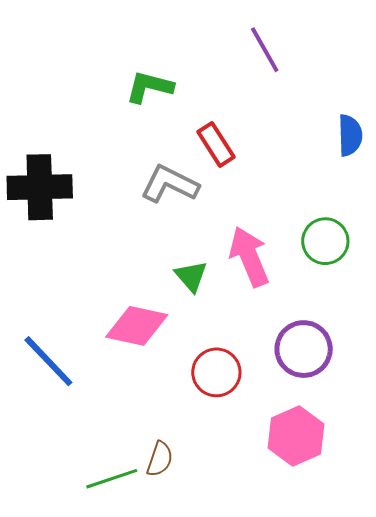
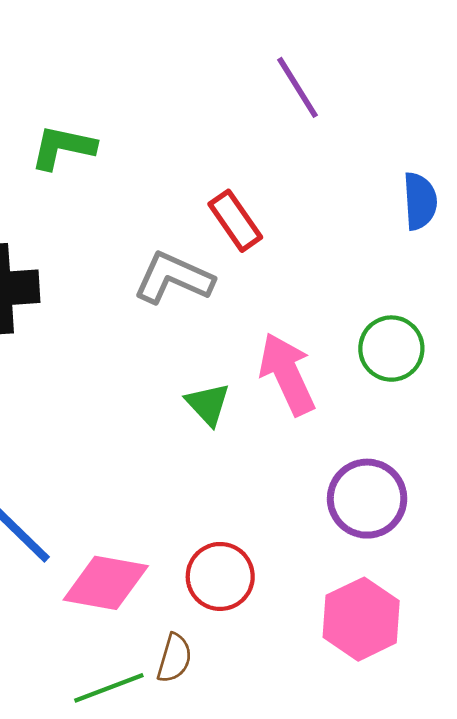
green L-shape: (149, 87) -> (63, 147), moved
pink diamond: (137, 326) -> (106, 583), moved
red circle: (216, 372) -> (220, 576), moved

